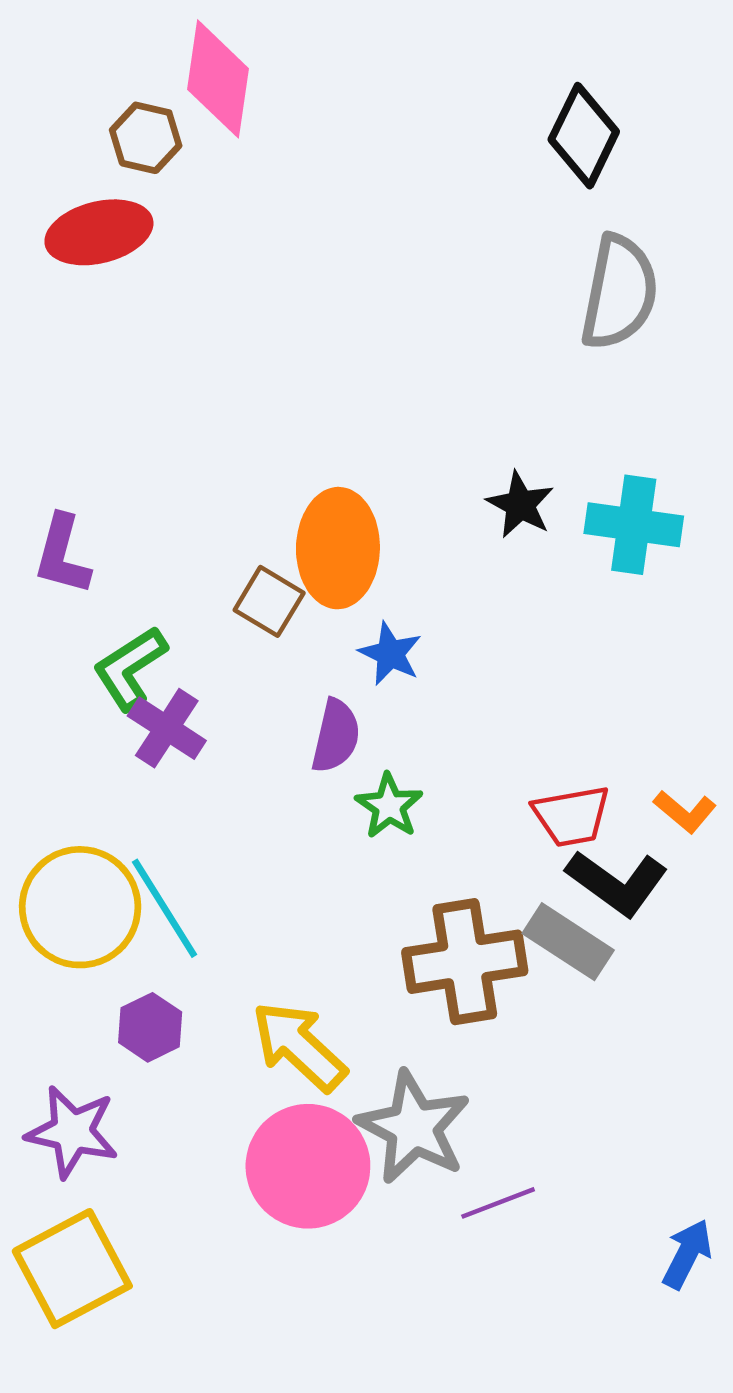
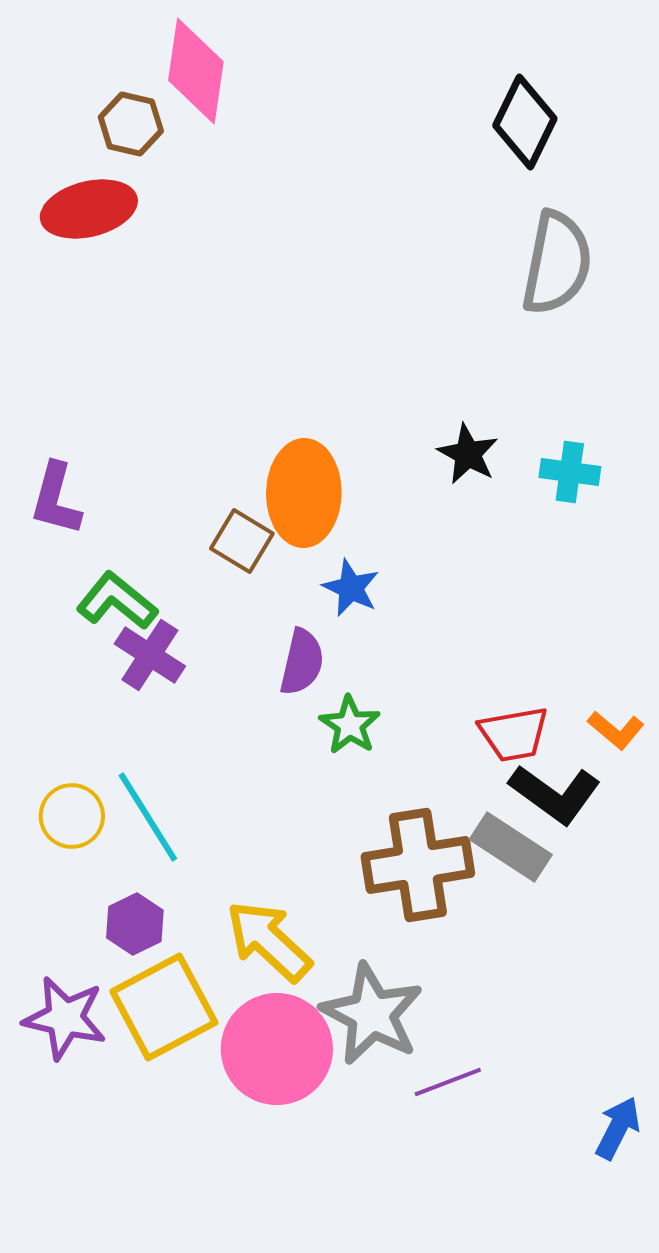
cyan cross: (634, 525) -> (570, 472), size x0.7
green L-shape: (130, 668) -> (117, 601), turned 72
yellow circle: (80, 907) -> (72, 816), size x0.6
yellow square: (72, 1269) -> (164, 1007), moved

